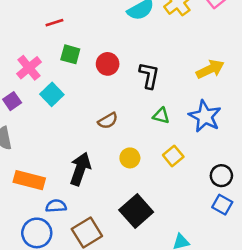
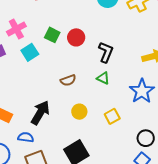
green square: (70, 54) -> (52, 35), moved
green triangle: (161, 116) -> (103, 78), moved
blue semicircle: (56, 206) -> (26, 137), moved

